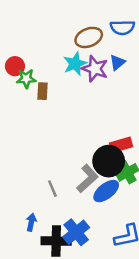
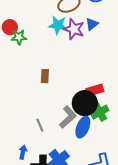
cyan star: (75, 64) -> (58, 25), turned 30
brown rectangle: (42, 91) -> (45, 76), moved
blue ellipse: (106, 191) -> (83, 127), turned -30

